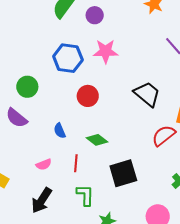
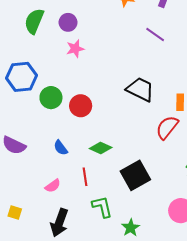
pink star: (106, 51) -> (75, 49), moved, size x0.7
blue hexagon: (68, 58) -> (21, 77), moved
green circle: (27, 87) -> (51, 98), moved

